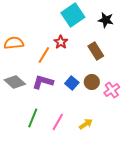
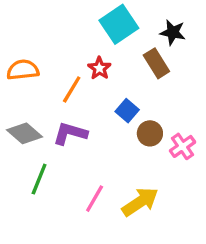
brown rectangle: (96, 51) -> (156, 63), moved
blue square: (72, 83) -> (127, 111), moved
green line: (33, 118) -> (39, 179), moved
yellow arrow: (86, 124) -> (140, 202), size x1.6

